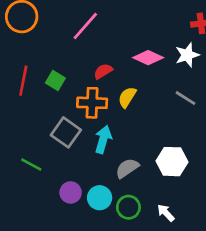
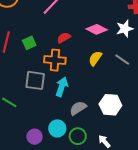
green square: (55, 81) -> (29, 43), turned 32
yellow semicircle: (127, 97) -> (95, 58), moved
gray square: (66, 132) -> (35, 80), turned -30
purple circle: (71, 192) -> (35, 137), moved

